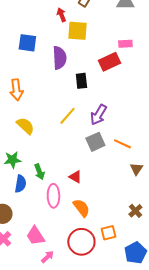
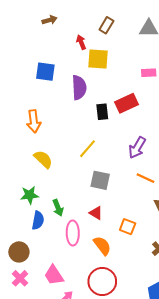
red rectangle: (109, 62) -> (127, 103), moved
purple arrow: (98, 115) -> (137, 148), moved
gray square: (95, 142) -> (100, 180), moved, turned 36
orange square: (108, 233) -> (128, 227), moved, turned 35

